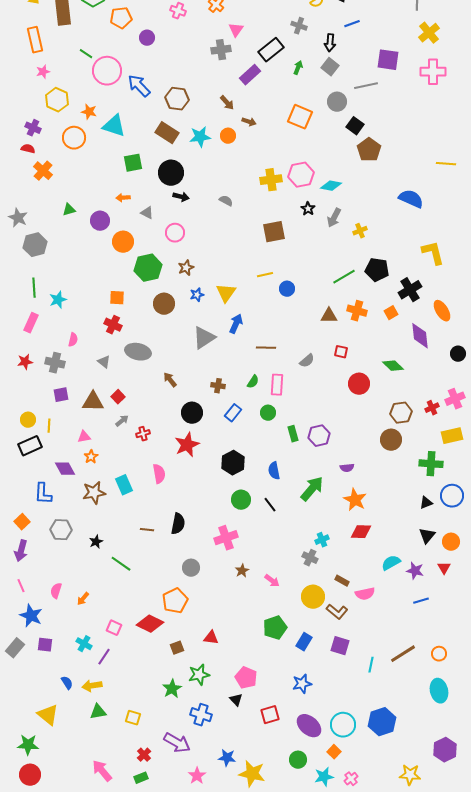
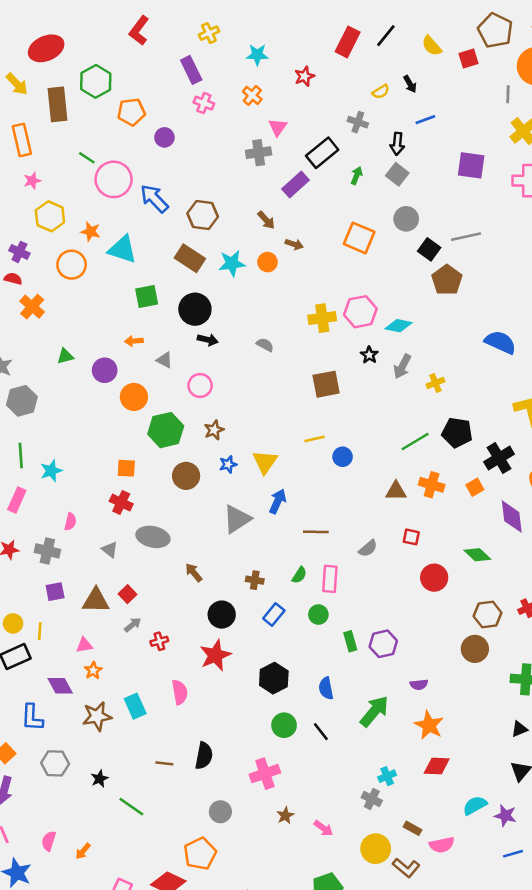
gray line: (366, 86) -> (466, 237), moved

